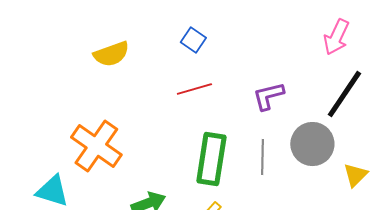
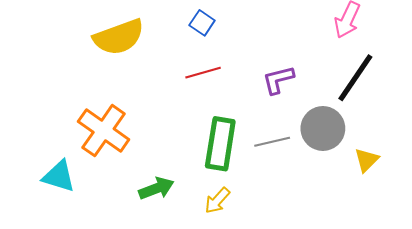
yellow semicircle: (111, 54) -> (119, 37), size x1.4
gray line: (262, 157) -> (272, 142), turned 76

